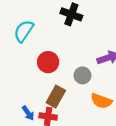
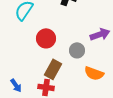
blue arrow: (28, 113) -> (16, 85), moved

